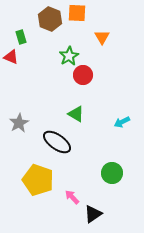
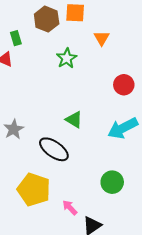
red circle: (83, 75) -> (124, 85), moved
cyan arrow: (122, 122) -> (123, 128), size x1.8

